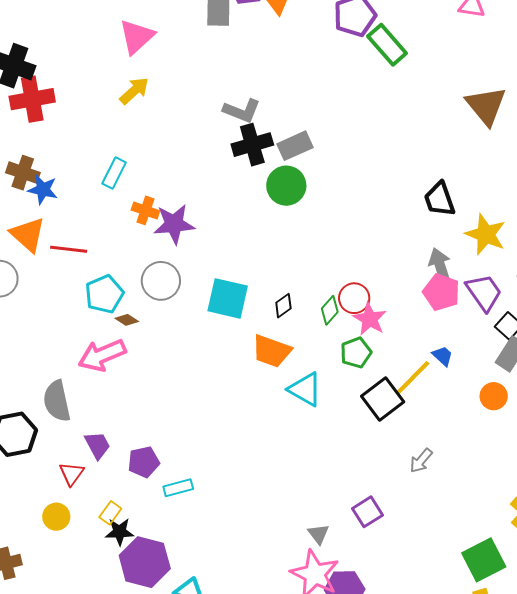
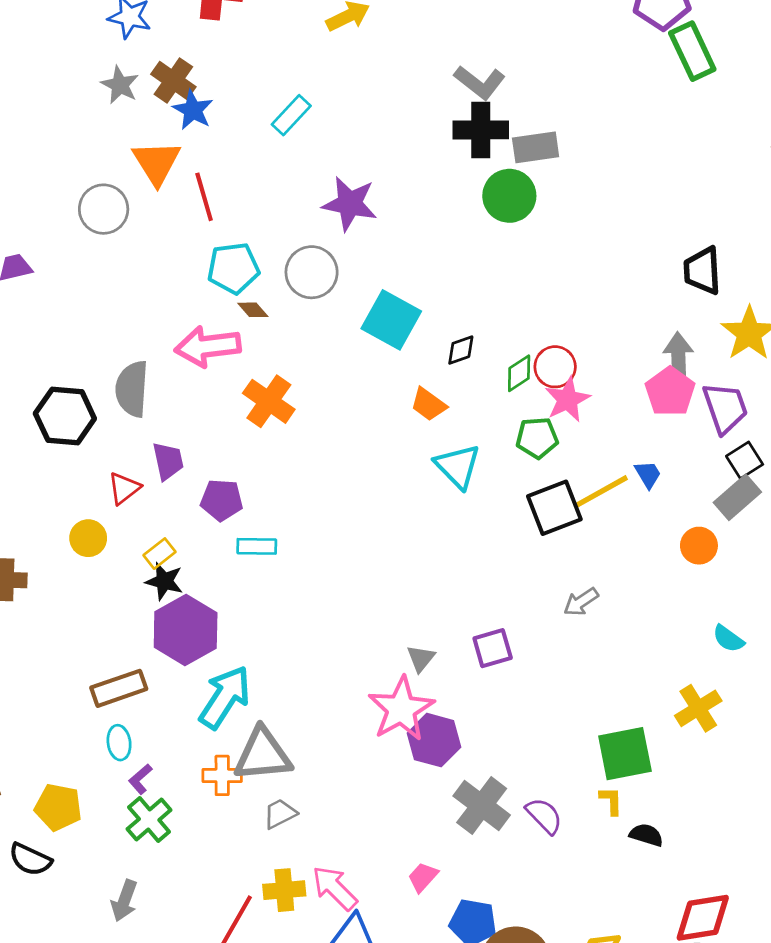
orange cross: (145, 210) -> (269, 401), moved, size x1.4
red line: (69, 249) -> (204, 197), turned 51
orange trapezoid: (272, 351) -> (428, 404), size x0.7

